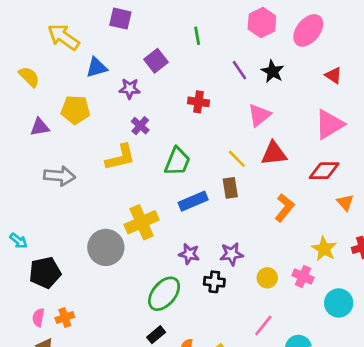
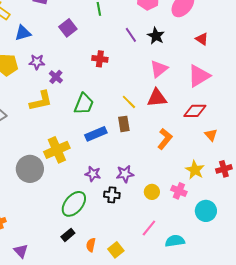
purple star: (130, 89) -> (37, 62), moved
pink triangle: (259, 115) -> (159, 69), moved

